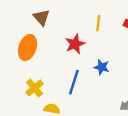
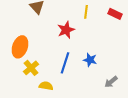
orange ellipse: (28, 47) -> (20, 47), moved
blue star: (102, 67) -> (90, 60), moved

